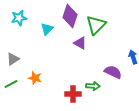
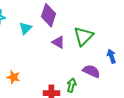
green triangle: (96, 25) -> (83, 36), moved
green arrow: (93, 86) -> (71, 85), turned -80

